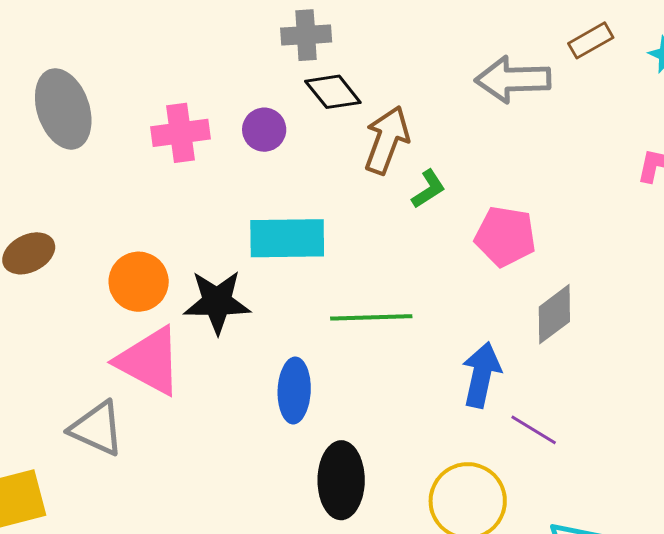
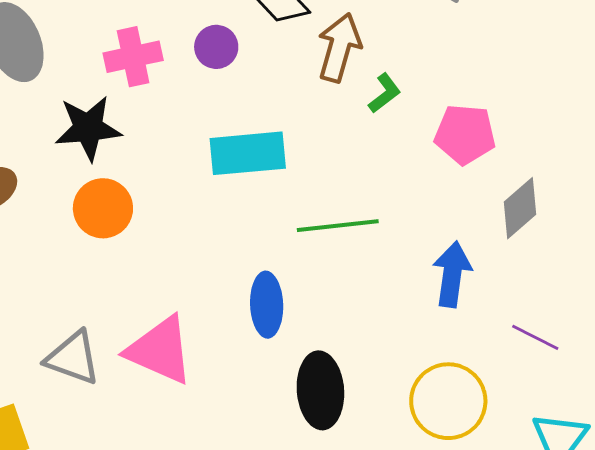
black star: (217, 302) -> (88, 128), moved
pink triangle: (149, 361) -> (160, 350), moved
purple line: (534, 430) -> (535, 337), moved

